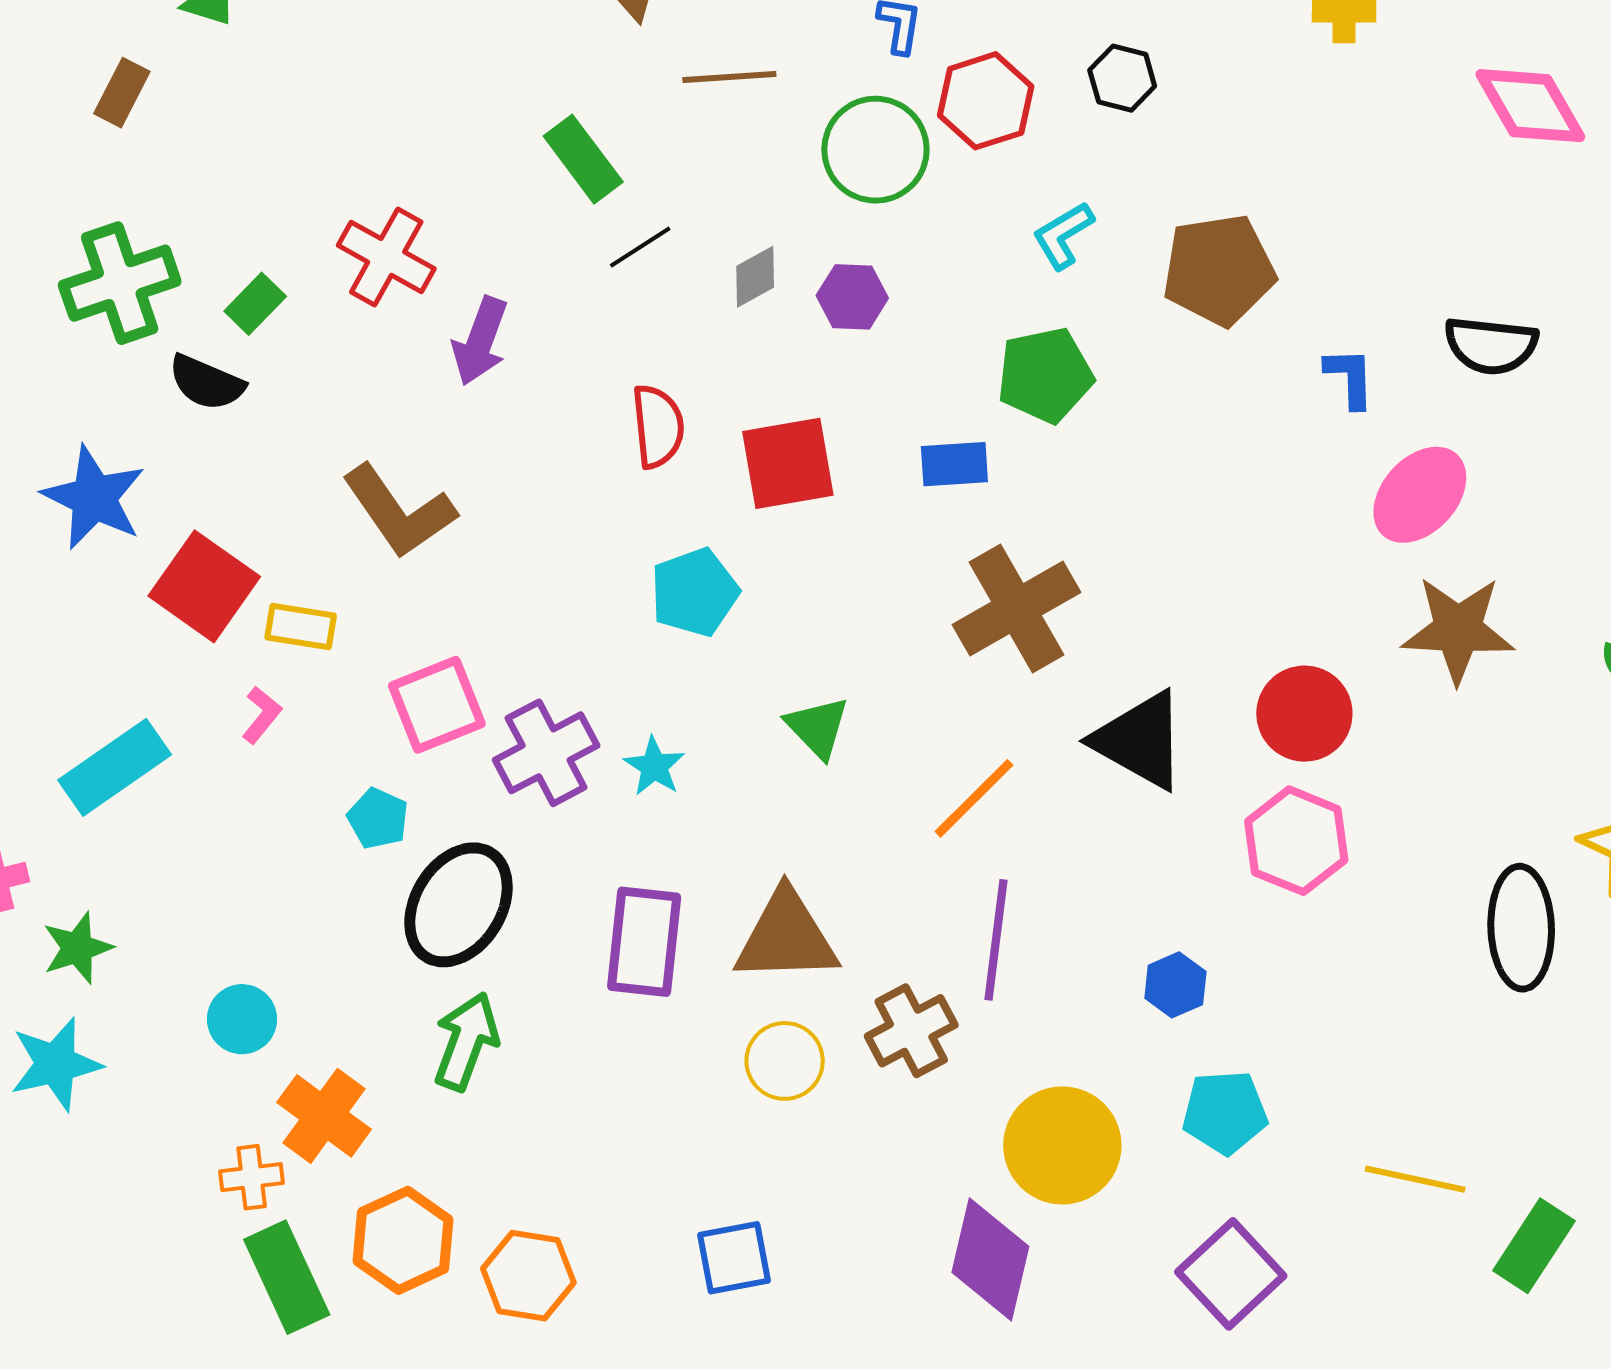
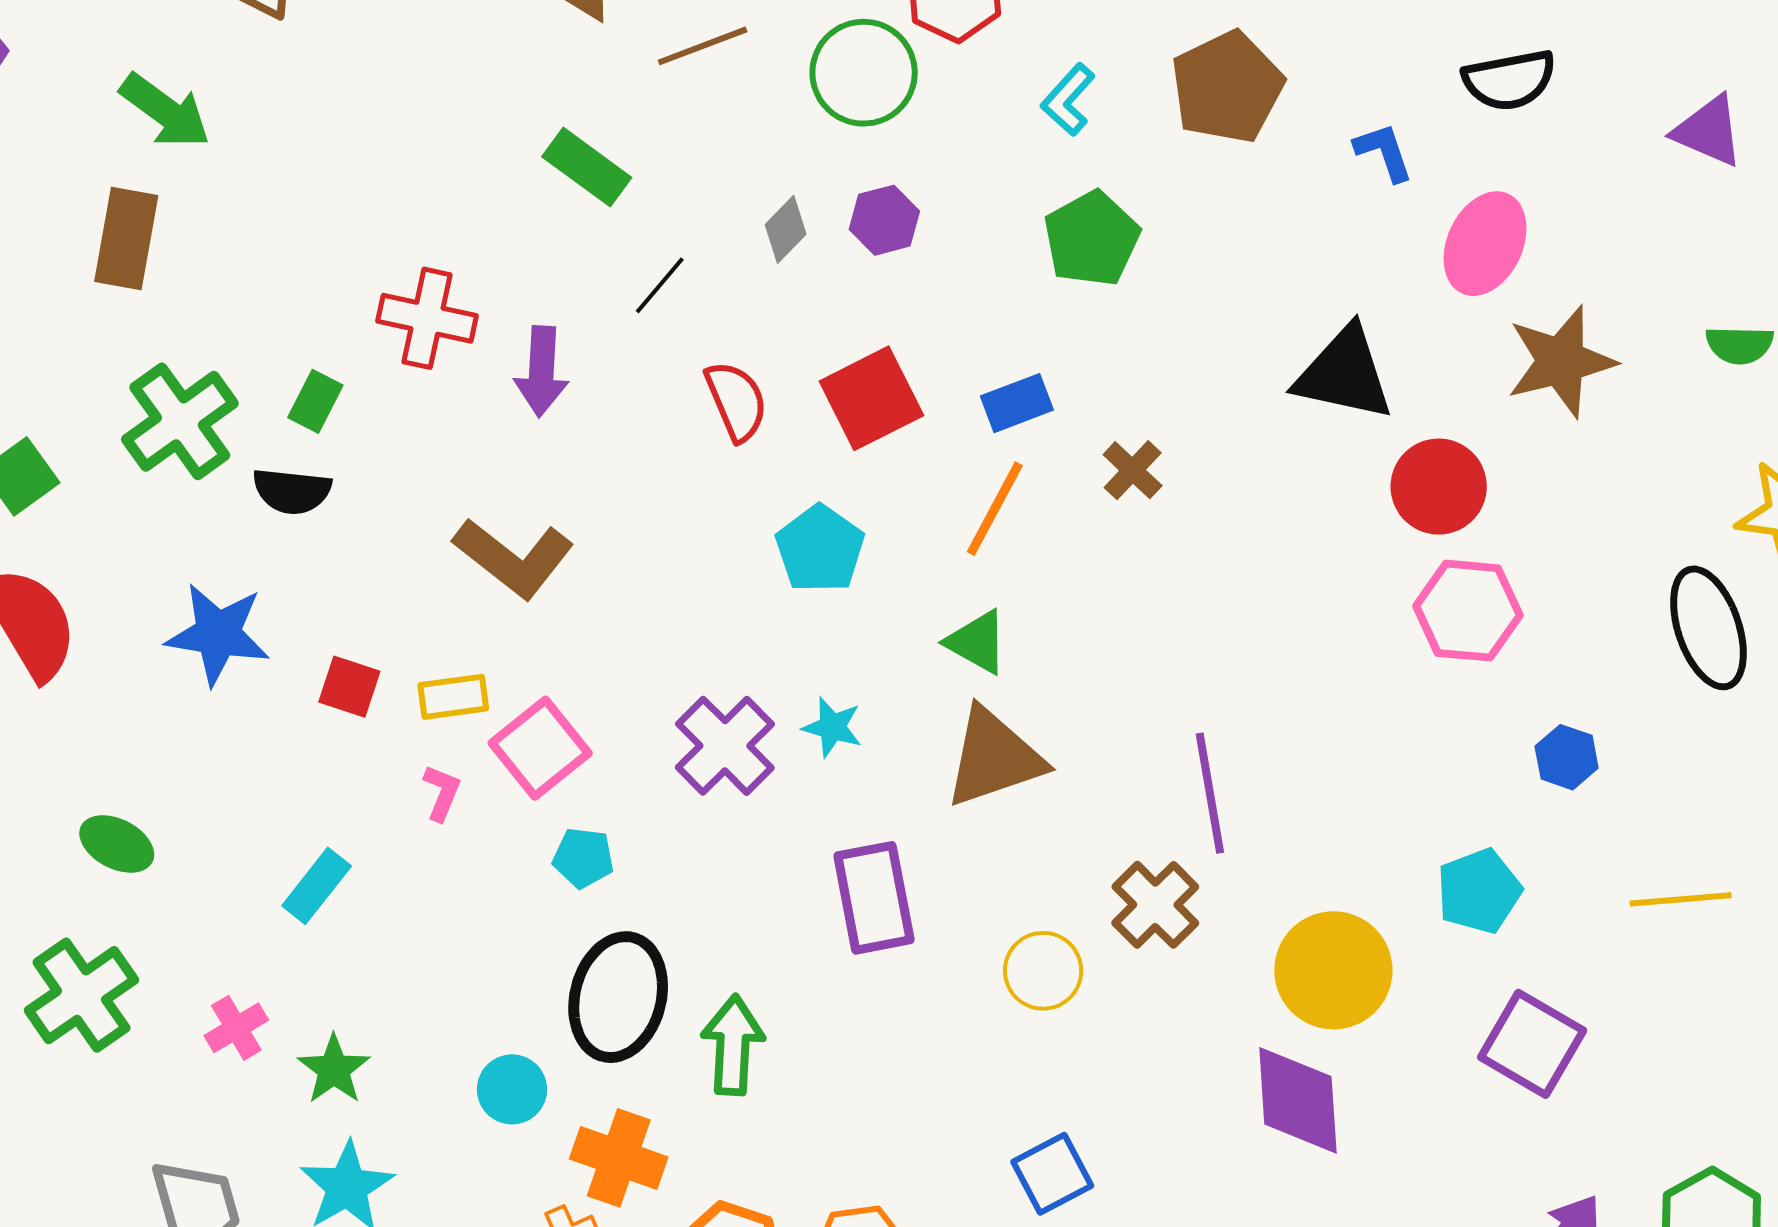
brown rectangle: (122, 93) -> (126, 238), size x1.5
black line: (640, 247) -> (660, 285), moved
blue rectangle: (954, 464) -> (1017, 403), moved
red square: (204, 586) -> (349, 687), size x0.6
brown cross: (1016, 608) -> (1133, 470), size x0.5
pink square: (437, 705) -> (540, 748), moved
black triangle: (1140, 740) -> (1344, 374), moved
cyan rectangle: (115, 767) -> (317, 886), size x0.7
orange line: (974, 798) -> (995, 509), moved
black ellipse: (459, 905) -> (618, 997), moved
brown triangle: (786, 937) -> (994, 758), moved
blue hexagon: (1175, 985) -> (1567, 757), moved

